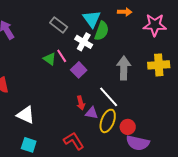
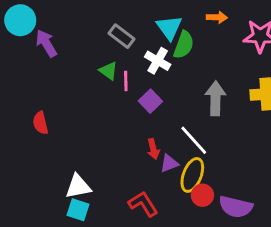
pink line: (62, 56) -> (126, 81), turned 32
green triangle: (50, 59) -> (108, 71), moved
purple triangle: (92, 113) -> (169, 163), turned -32
white triangle: (26, 115) -> (78, 187), moved, turned -36
red circle: (128, 127) -> (202, 195), moved

